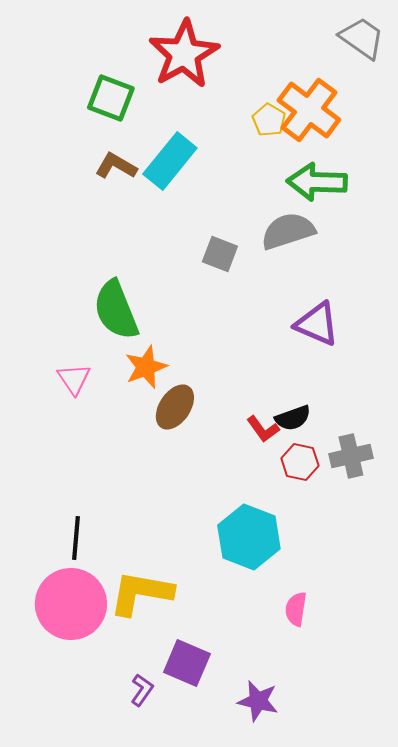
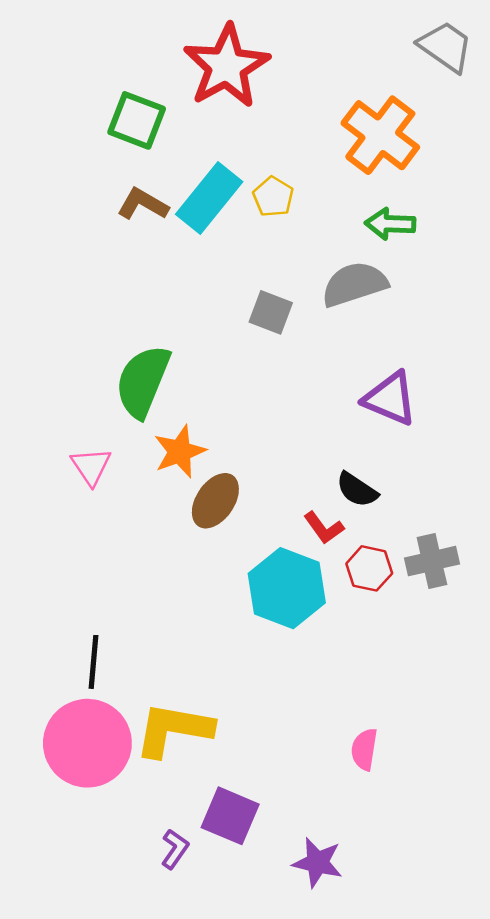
yellow pentagon: (269, 120) -> (273, 197), moved
green arrow: (317, 182) -> (390, 224), size x0.7
green semicircle: (116, 310) -> (143, 381), turned 44
black semicircle: (293, 418) -> (357, 490), moved, turned 54
cyan hexagon: (249, 537) -> (287, 588), moved

